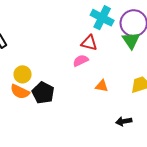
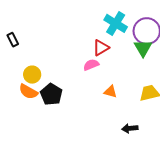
red triangle: (89, 43) -> (101, 48), turned -48

